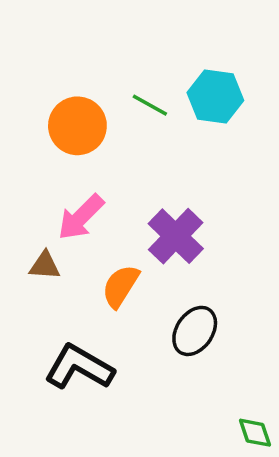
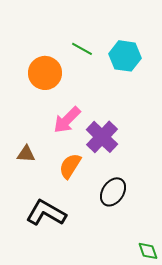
green line: (150, 105) -> (82, 49), moved
pink arrow: (81, 217) -> (67, 120), moved

